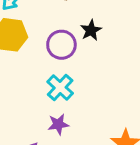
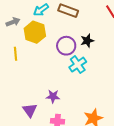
cyan cross: (60, 88) -> (78, 65), moved

